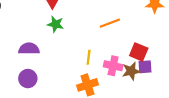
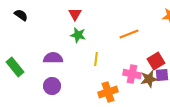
red square: (139, 52) -> (156, 61), turned 36
yellow line: (89, 57) -> (96, 59), moved

